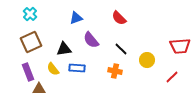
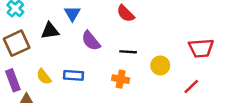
blue triangle: (76, 18) -> (72, 13), turned -40
black triangle: (64, 49) -> (50, 31), moved
black line: (121, 49) -> (128, 52), turned -40

